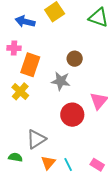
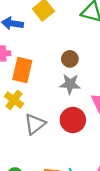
gray star: (61, 81) -> (70, 84), moved
gray triangle: (36, 139) -> (35, 124), moved

